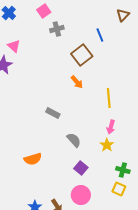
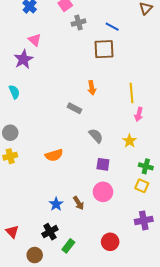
blue line: (100, 35) -> (112, 27), moved, turned -40
brown square: (82, 55) -> (104, 49), turned 35
orange arrow: (77, 82) -> (92, 88), moved, turned 32
pink arrow: (111, 127) -> (139, 114), moved
purple square: (81, 168) -> (103, 164), turned -32

